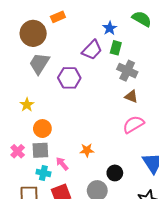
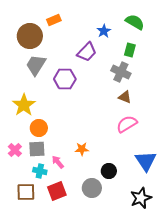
green rectangle: (116, 48) -> (130, 50), moved
yellow star: (27, 105) -> (24, 105), size x1.6

